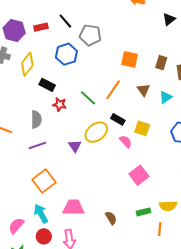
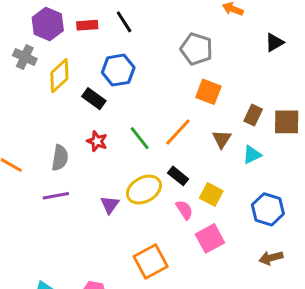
gray pentagon: (90, 35) -> (196, 49), moved
brown rectangle: (161, 63) -> (253, 115), moved
black rectangle: (47, 85) -> (94, 99), moved
pink square: (139, 175) -> (210, 238), moved
orange square: (44, 181) -> (151, 262), moved

